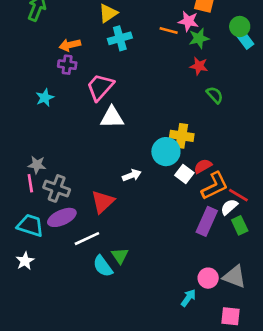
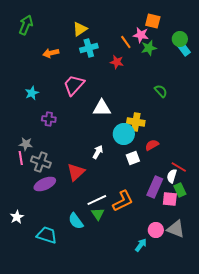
orange line: (169, 30) -> (126, 42), turned 40
purple cross: (67, 65) -> (49, 119), moved
red star: (199, 66) -> (117, 62), moved
white triangle: (112, 117) -> (102, 108), moved
white square: (184, 174) -> (133, 158), moved, turned 32
white arrow: (132, 175) -> (98, 152), turned -40
orange L-shape: (215, 186) -> (123, 201), moved
white semicircle: (229, 207) -> (172, 176), turned -32
cyan trapezoid: (30, 225) -> (47, 235), moved
white line: (87, 239) -> (97, 200), moved
green triangle: (120, 256) -> (98, 214), moved
pink square: (230, 316) -> (170, 199), moved

